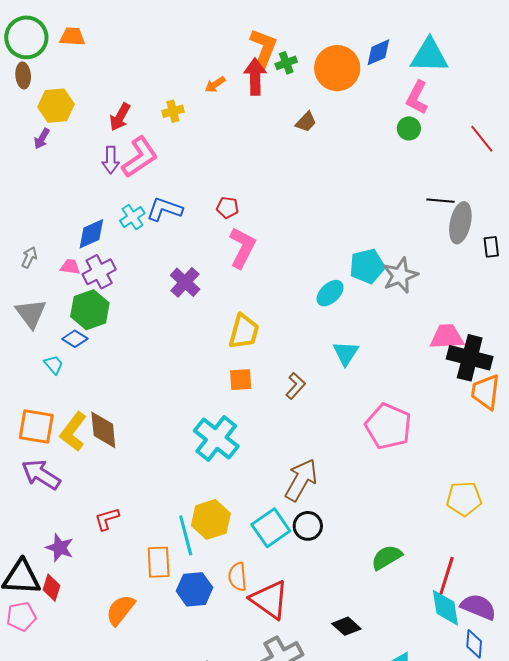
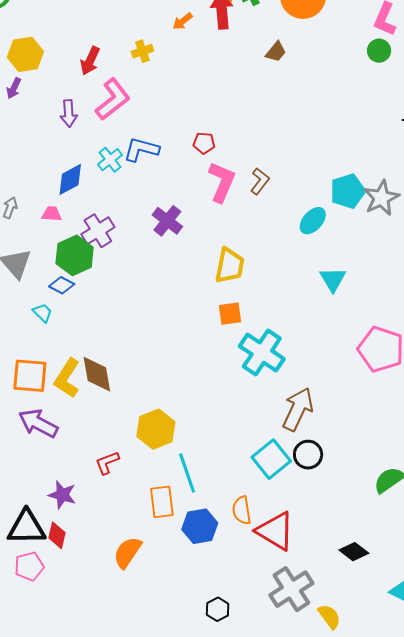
purple arrow: (111, 160) -> (69, 113), moved
purple cross: (99, 272) -> (98, 231), moved
brown L-shape: (296, 386) -> (260, 181), moved
cyan cross: (216, 438) -> (262, 353), moved
yellow hexagon: (211, 519) -> (156, 429), moved

